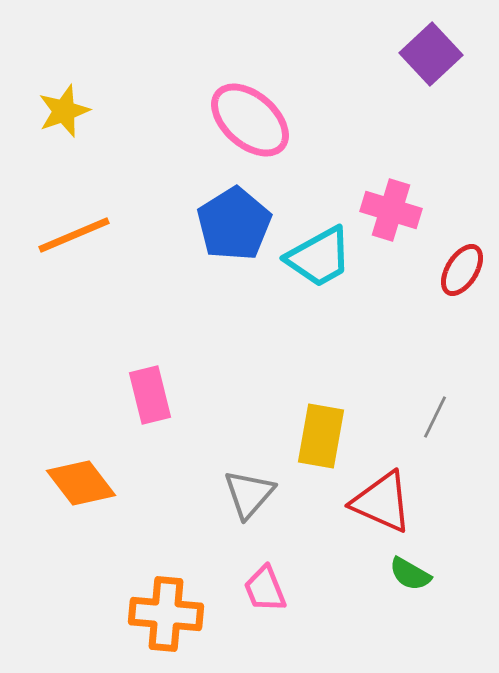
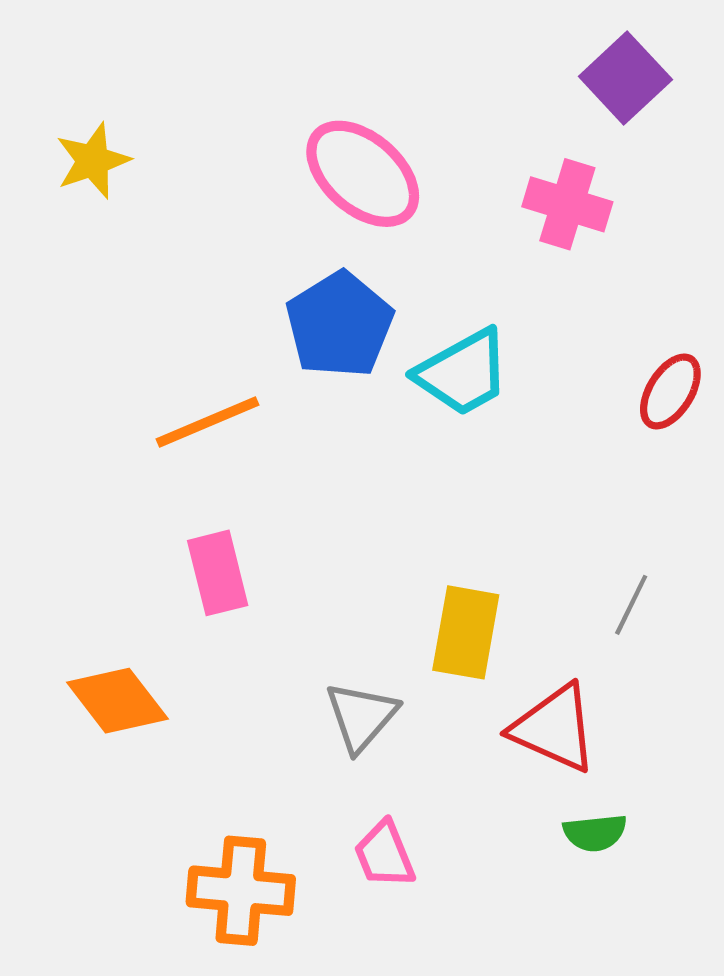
pink cross: (391, 210) -> (567, 204), moved
orange line: (74, 235) -> (207, 422), moved
green semicircle: (410, 574) -> (595, 833), turned -36

